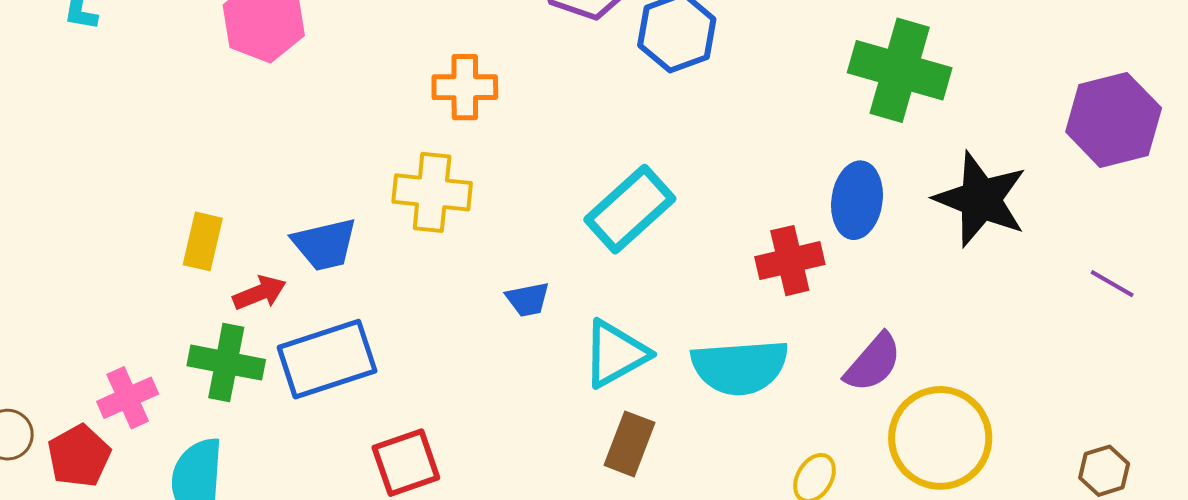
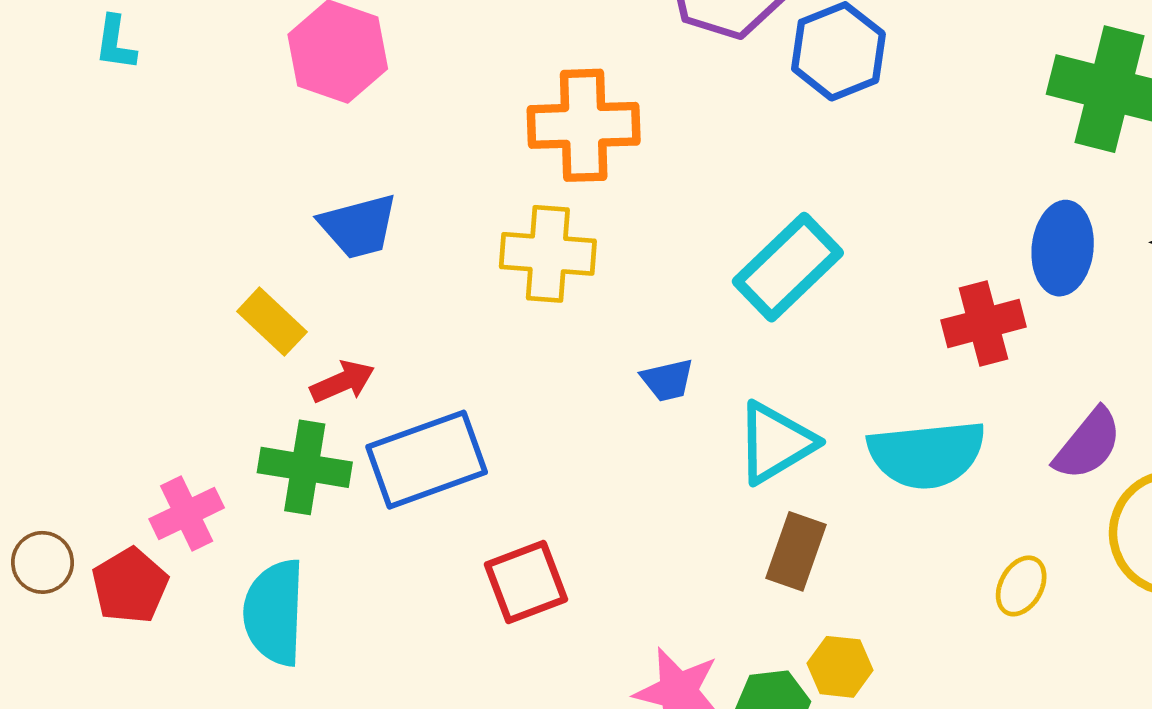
orange cross: (465, 87) -> (584, 125), size x1.4
yellow rectangle: (203, 241) -> (272, 322), turned -58
blue trapezoid: (325, 244) -> (358, 226), moved

